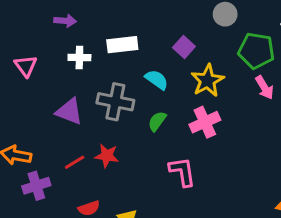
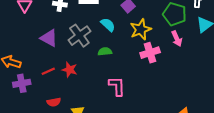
gray cross: (115, 102) -> (79, 36), turned 35
green semicircle: (157, 121) -> (105, 52), turned 40
pink cross: (205, 122) -> (150, 53), moved

